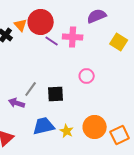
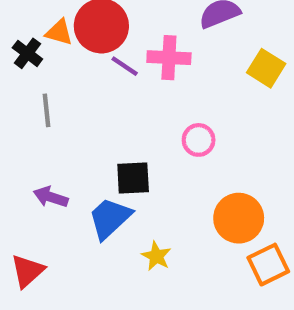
orange triangle: (21, 25) -> (59, 32), turned -32
gray line: (31, 89) -> (46, 110), moved, turned -42
blue trapezoid: (44, 126) -> (110, 218), moved, turned -30
orange circle: (95, 127) -> (239, 218), moved

